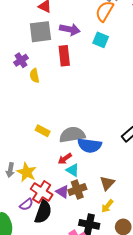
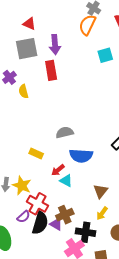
purple arrow: (70, 29) -> (55, 45), turned 78
cyan square: (101, 40) -> (105, 55), moved, turned -35
yellow rectangle: (43, 131) -> (36, 153), moved
gray semicircle: (72, 135) -> (65, 132), moved, size x0.7
brown cross: (77, 190) -> (65, 215), moved
purple triangle: (62, 192) -> (56, 224), moved

